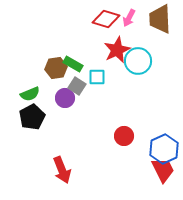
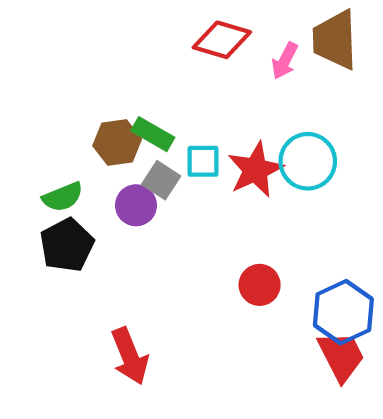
pink arrow: (129, 18) -> (285, 61), moved
red star: (117, 50) -> (255, 170), moved
cyan circle: (138, 61) -> (308, 161), moved

